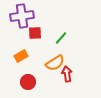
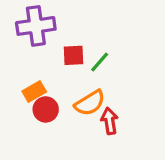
red square: (35, 33) -> (73, 55), moved
red circle: (28, 82) -> (46, 109), moved

